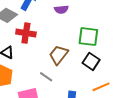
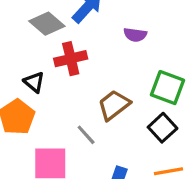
red cross: (26, 33) -> (71, 59), turned -36

